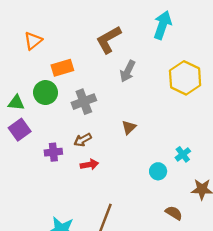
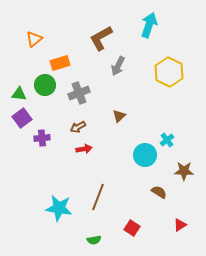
purple cross: (53, 152) -> (42, 138), moved
cyan circle: (158, 171) -> (145, 155), size x1.5

